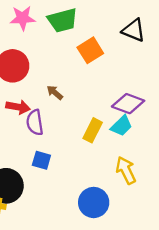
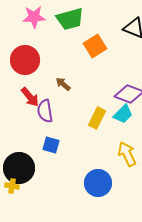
red arrow: (18, 107) -> (30, 97), turned 40

